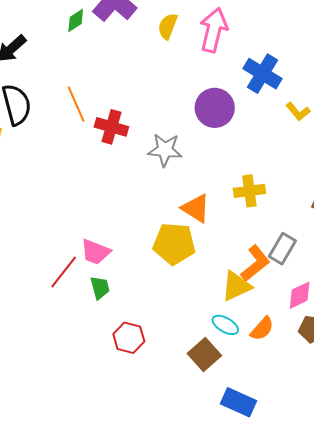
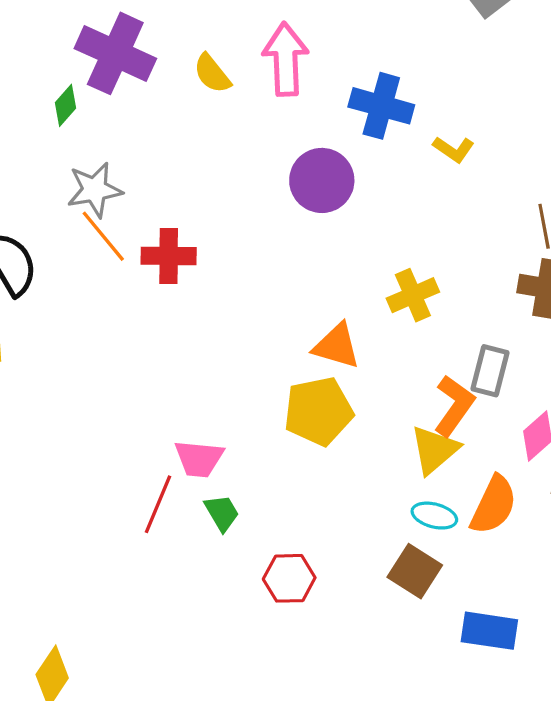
yellow semicircle: (168, 26) -> (212, 74), turned -44
gray star: (165, 150) -> (95, 190), moved
orange semicircle: (262, 329) -> (494, 505), size x1.4

